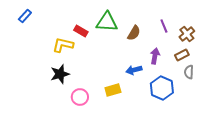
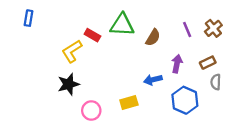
blue rectangle: (25, 16) -> (29, 18), turned -32
brown cross: (187, 34) -> (213, 28), moved
yellow L-shape: (63, 45) -> (72, 51), turned -45

